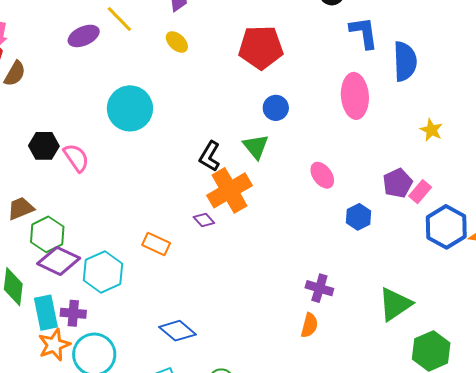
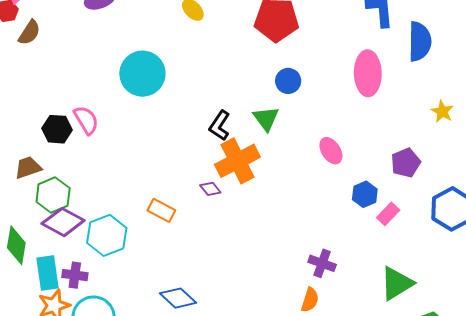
black hexagon: (44, 146) -> (57, 129), moved
pink rectangle: (420, 192) -> (388, 214), moved

